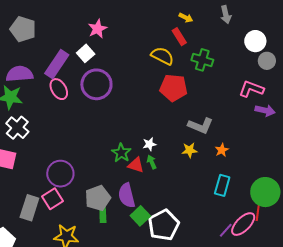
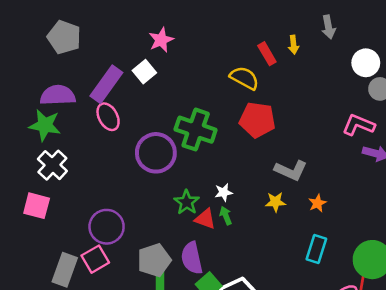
yellow arrow: (186, 18) -> (294, 45), moved, turned 56
green cross: (202, 60) -> (196, 130), moved, size x1.4
purple circle: (96, 84) -> (156, 153), moved

